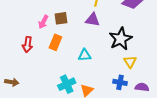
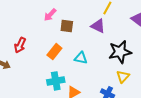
brown square: (61, 18) -> (67, 26), moved
orange rectangle: (55, 42) -> (54, 52), moved
red arrow: (27, 44) -> (20, 45), moved

